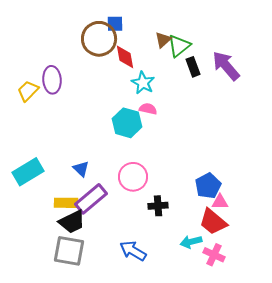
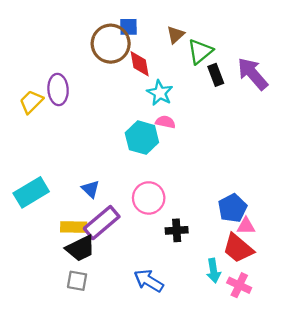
brown triangle: (163, 40) -> (175, 35), moved
cyan arrow: (191, 242) -> (214, 271), turned -85
gray square: (69, 251) -> (77, 281), size x0.6

